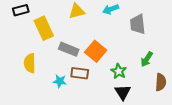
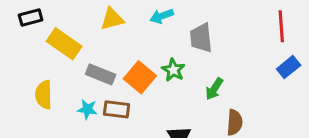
yellow rectangle: (44, 28) -> (64, 44), turned -30
green star: (119, 71) -> (173, 70), moved
cyan star: (60, 81) -> (87, 109), moved

